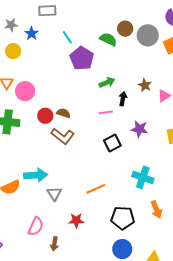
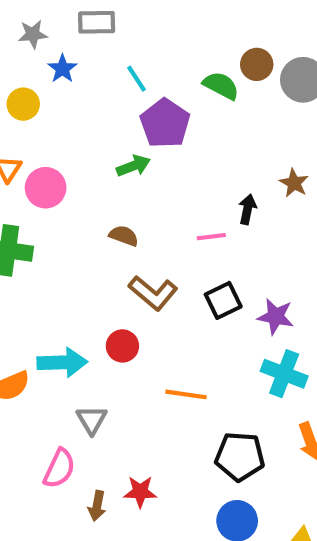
gray star: (11, 25) -> (33, 34), moved
green arrow: (107, 82) -> (133, 166), moved
red circle: (45, 116) -> (122, 346), moved
purple star: (140, 129) -> (276, 317), moved
brown L-shape: (63, 136) -> (153, 293), moved
orange line: (96, 189) -> (186, 394), turned 30
gray triangle: (54, 194) -> (92, 420), moved
red star: (76, 220) -> (140, 492), moved

